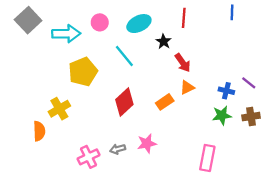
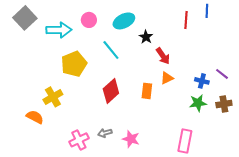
red line: (184, 18) -> (186, 20), moved
orange rectangle: (165, 102) -> (147, 91), turned -49
orange semicircle: (39, 131) -> (35, 117), turned -60
pink star: (147, 143) -> (131, 139), moved, turned 30

